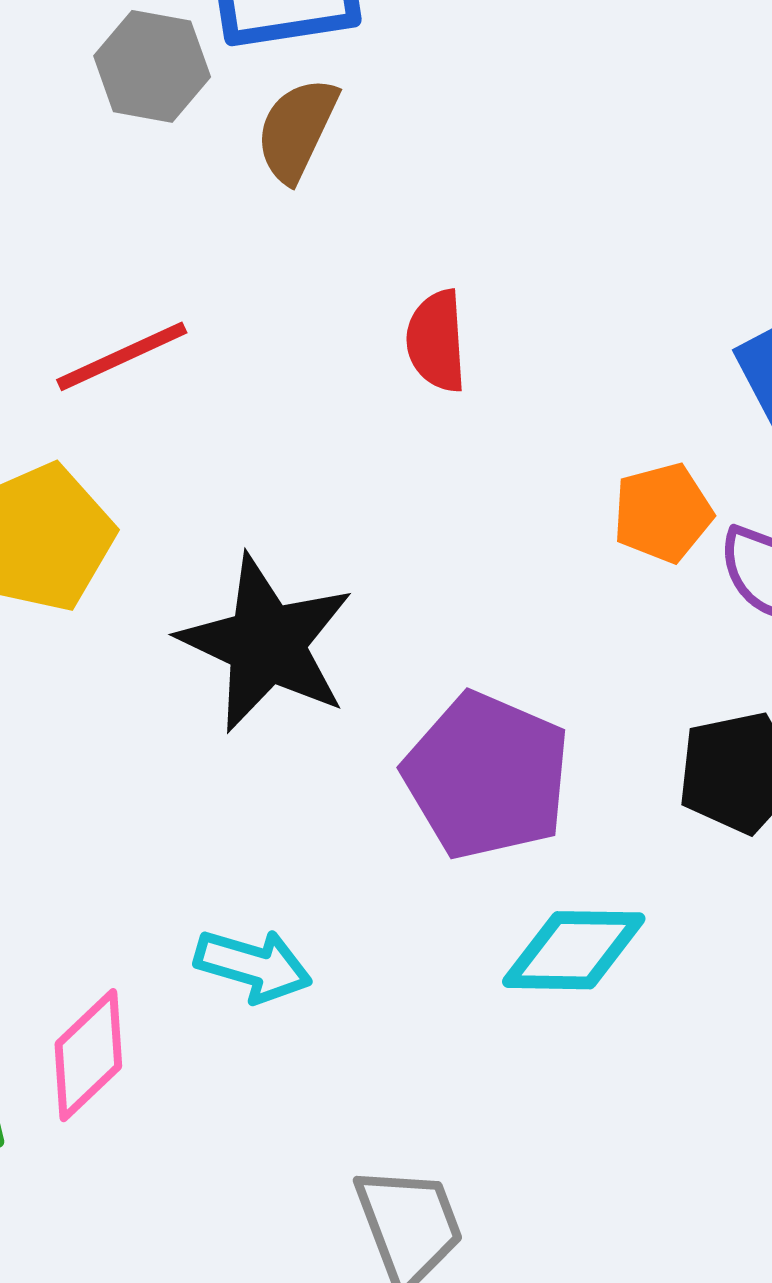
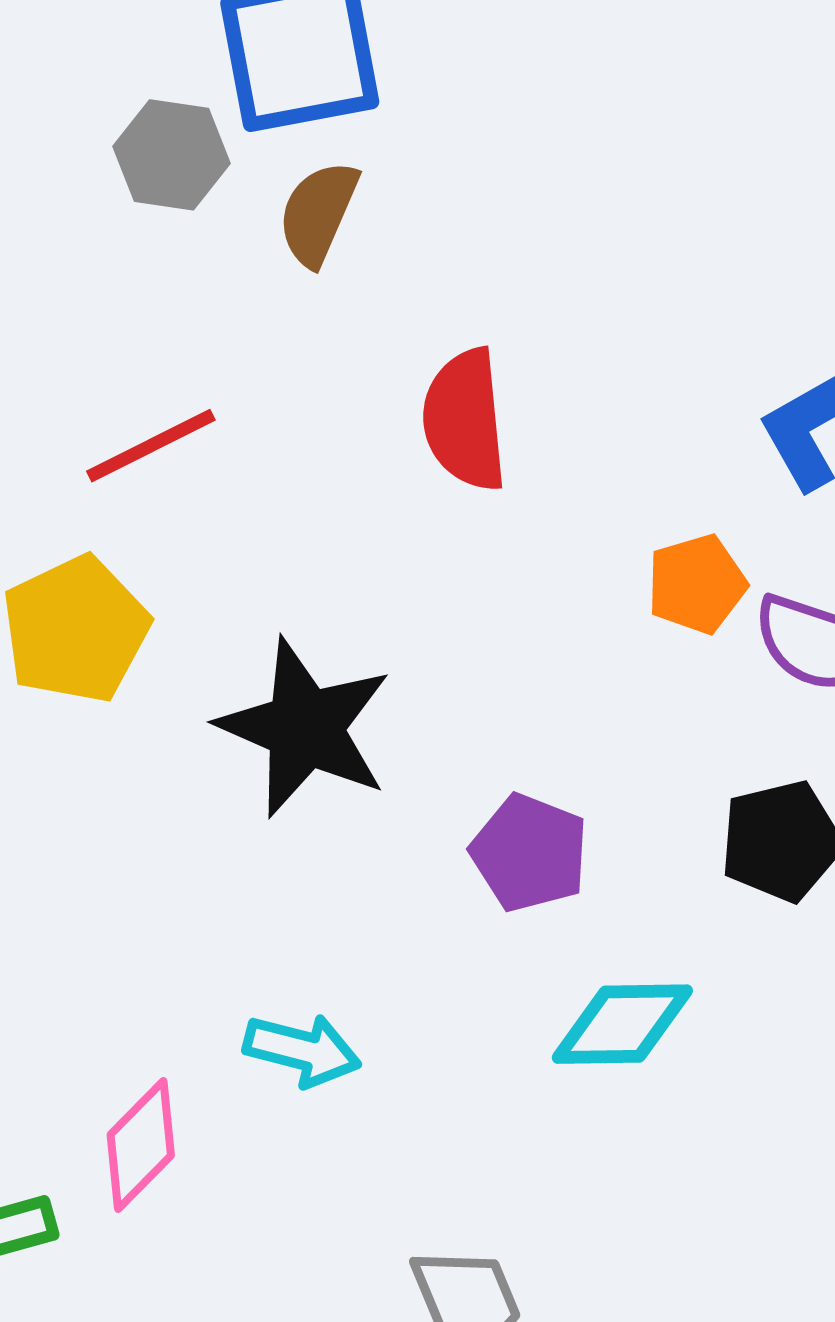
red semicircle: (436, 341) -> (465, 420), size x1.4
purple pentagon: (487, 776) -> (530, 853), size x0.7

